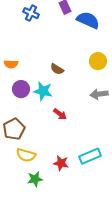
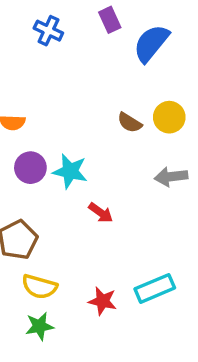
blue semicircle: (88, 20) -> (151, 43), turned -75
brown semicircle: (57, 69) -> (130, 123), moved
green star: (35, 179) -> (39, 326), moved

